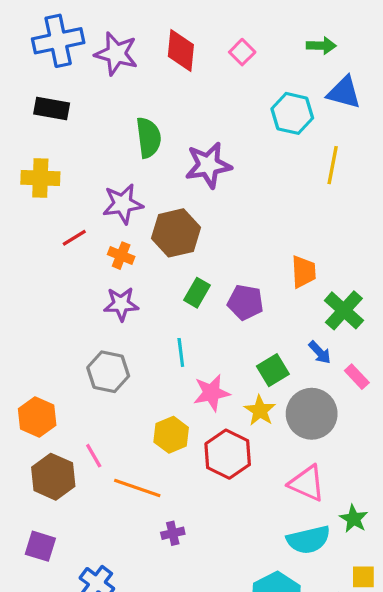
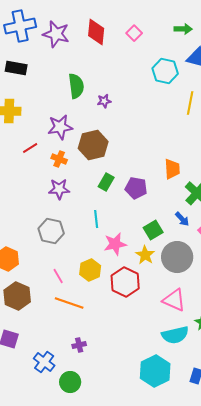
purple star: (208, 165) -> (104, 101), moved, size x0.5
pink line: (94, 456) -> (58, 276), moved
purple cross: (173, 533) -> (79, 345), moved

